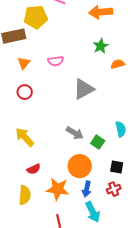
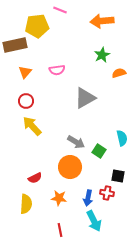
yellow arrow: (25, 137) -> (32, 126), moved
orange circle: (80, 166) -> (70, 167), moved
orange star: (58, 189) -> (59, 198), size x0.7
red cross: (114, 189) -> (107, 193), moved, turned 32

